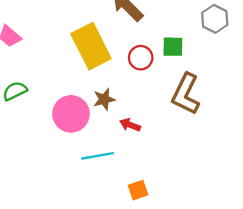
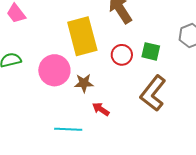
pink circle: (71, 114) -> (54, 70), moved

